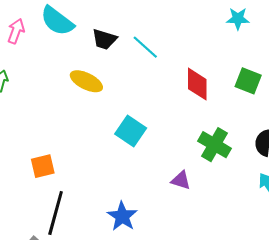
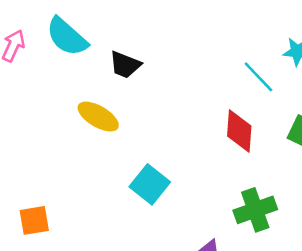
cyan line: (145, 47) -> (258, 77), moved
green cross: (214, 145) -> (255, 210), turned 36

